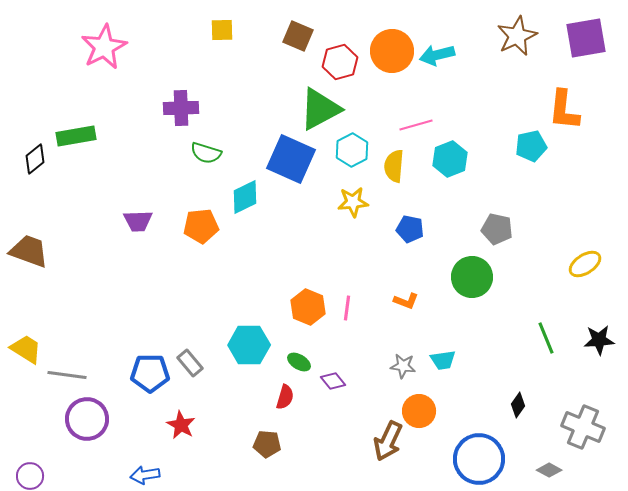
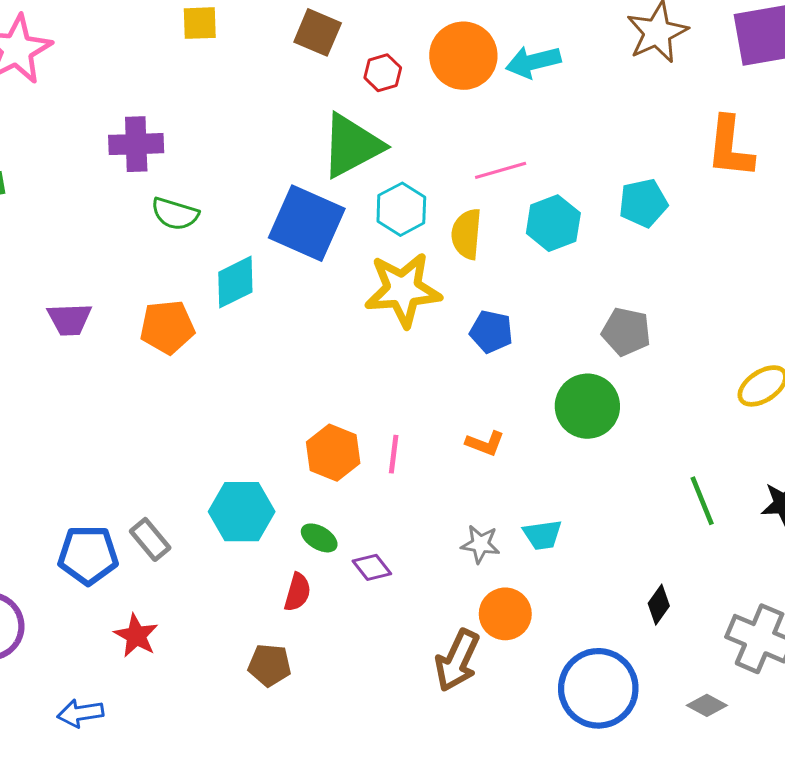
red hexagon: (340, 62) -> (383, 73), size x0.7
cyan pentagon: (531, 146) -> (643, 203), moved
yellow star: (353, 202) -> (403, 290), size x1.6

